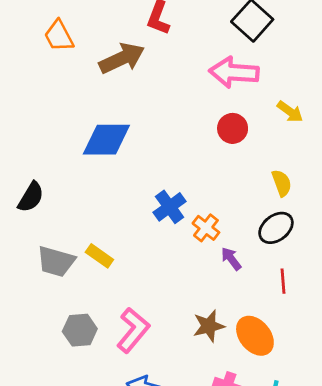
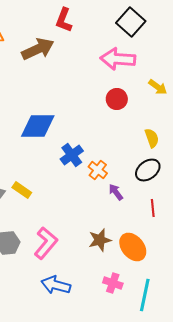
blue diamond: (106, 140) -> (38, 126), moved

